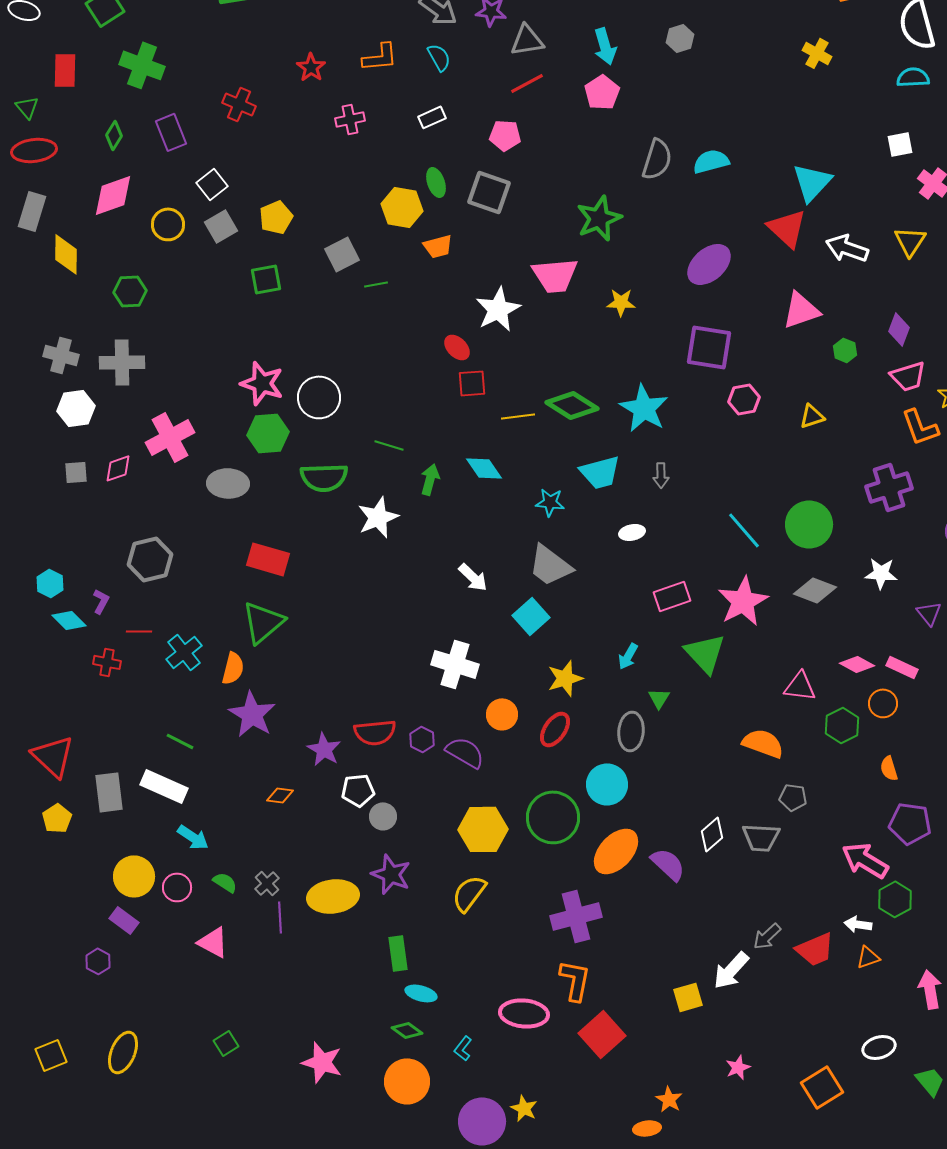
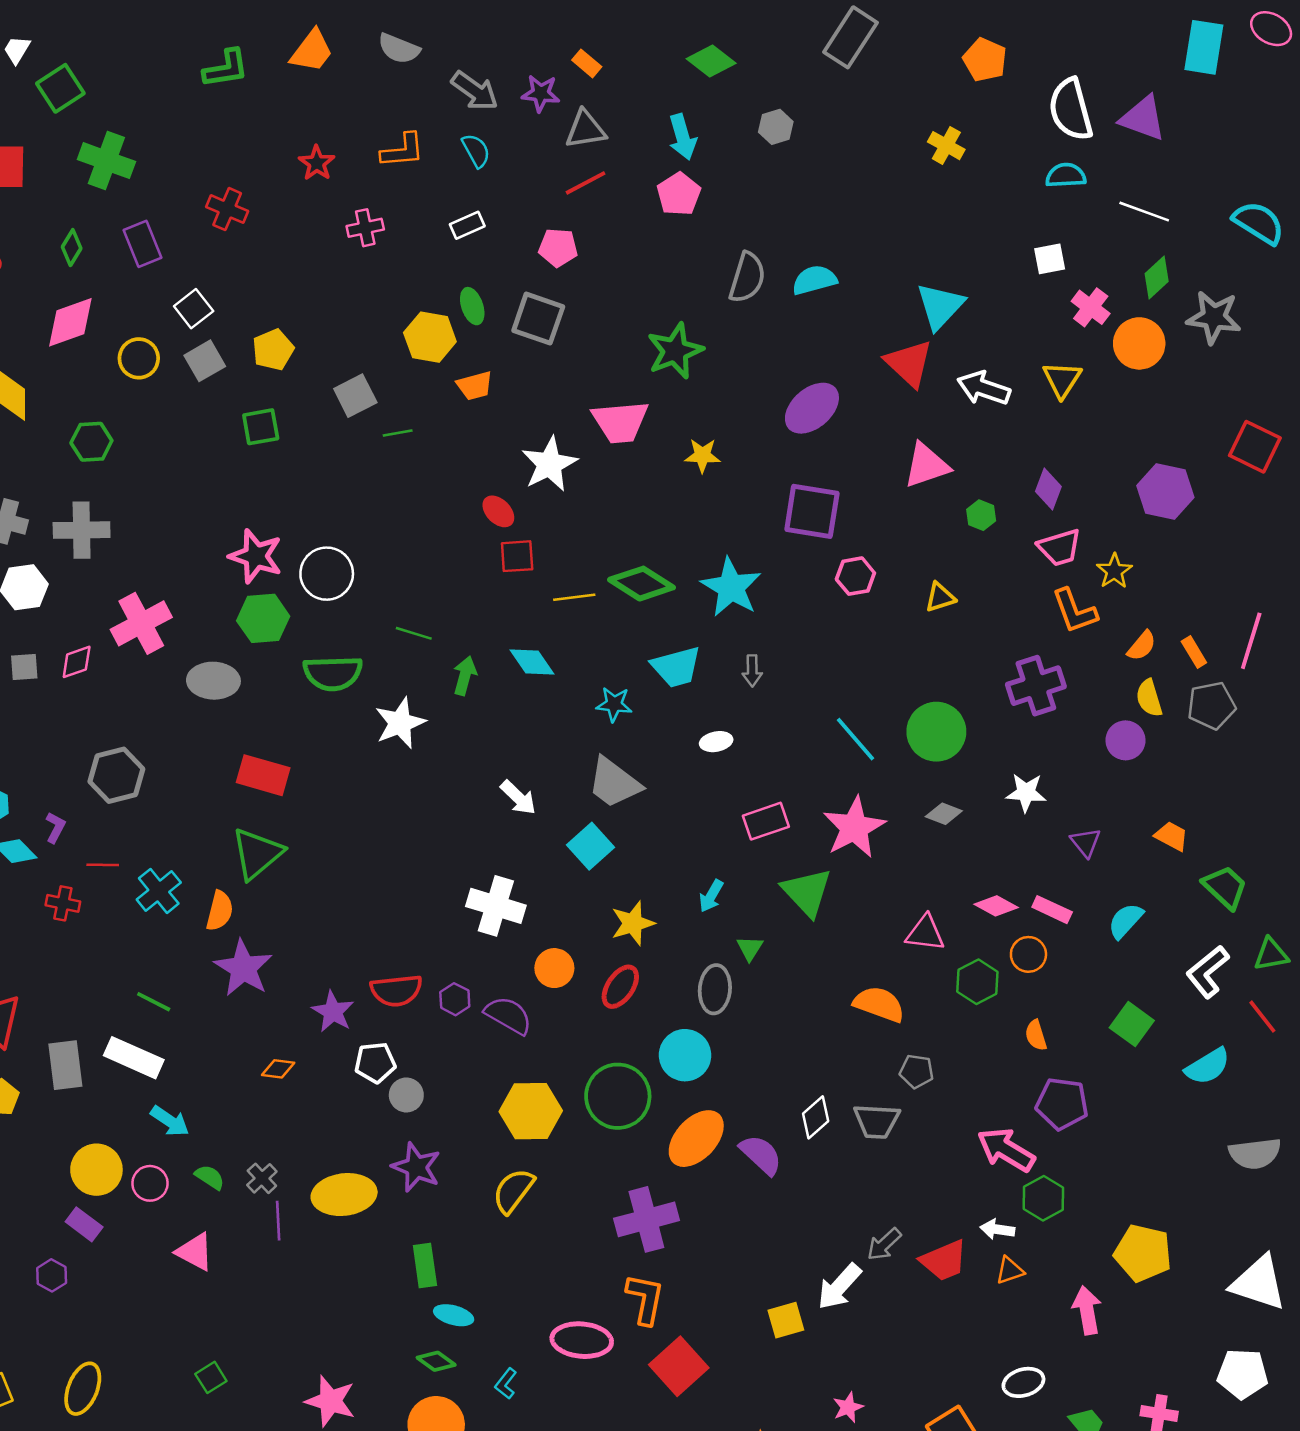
gray diamond: (815, 590) -> (944, 814), size x0.7

